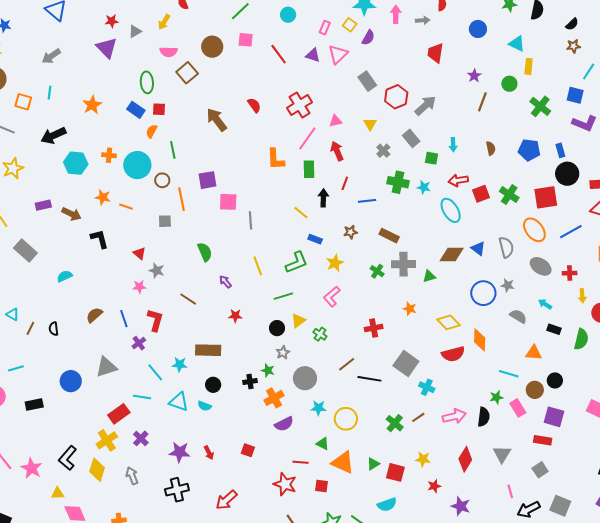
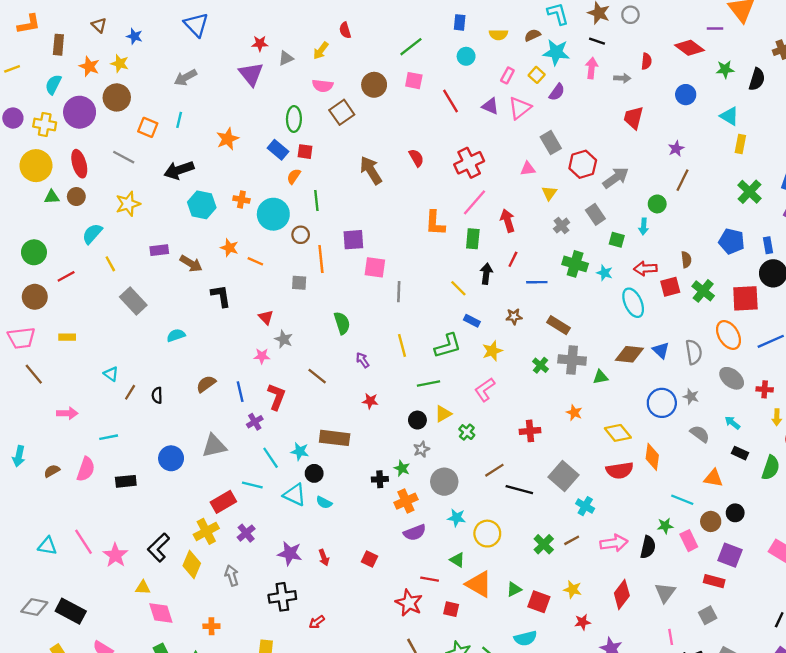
green circle: (509, 84) -> (657, 204), moved
pink triangle: (336, 121) -> (528, 169), moved
brown semicircle: (491, 148) -> (686, 260), moved
black circle: (213, 385) -> (314, 473), moved
red arrow: (226, 500) -> (317, 622), moved, size x0.6

